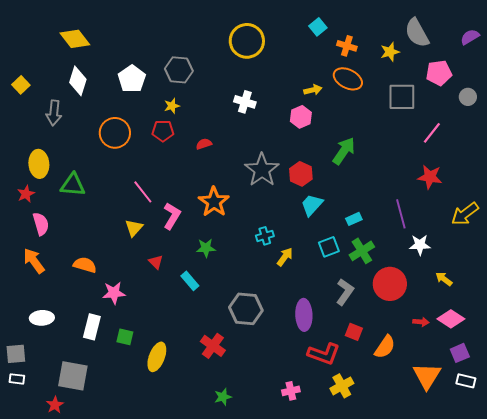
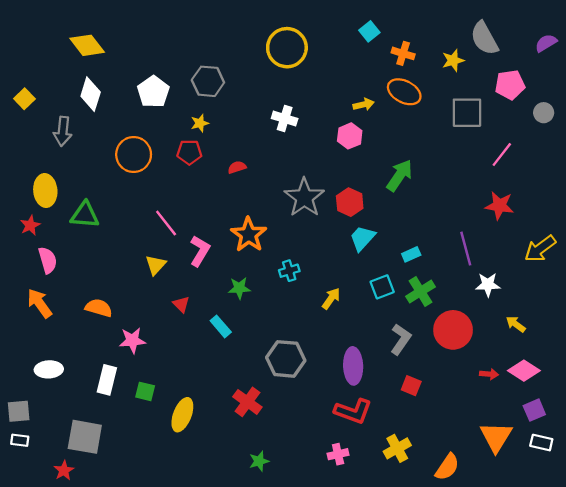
cyan cross: (265, 236) -> (289, 271), moved
orange semicircle: (385, 347) -> (447, 467), moved
red L-shape: (324, 354) -> (353, 411), moved

